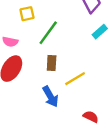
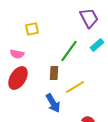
green line: (48, 33) -> (69, 51), moved

